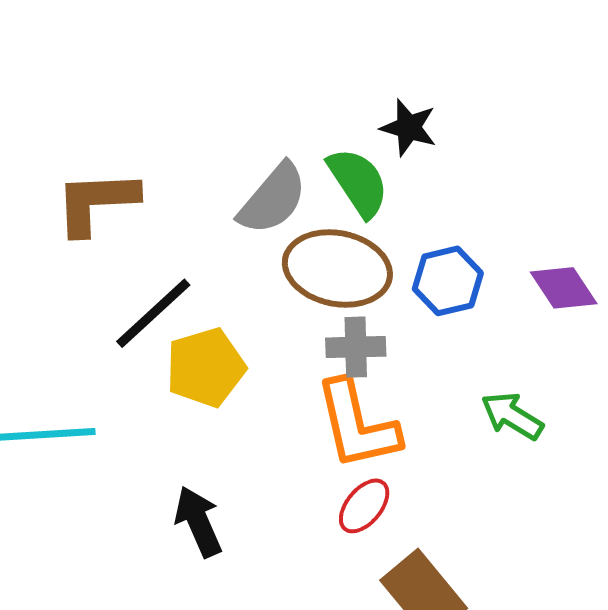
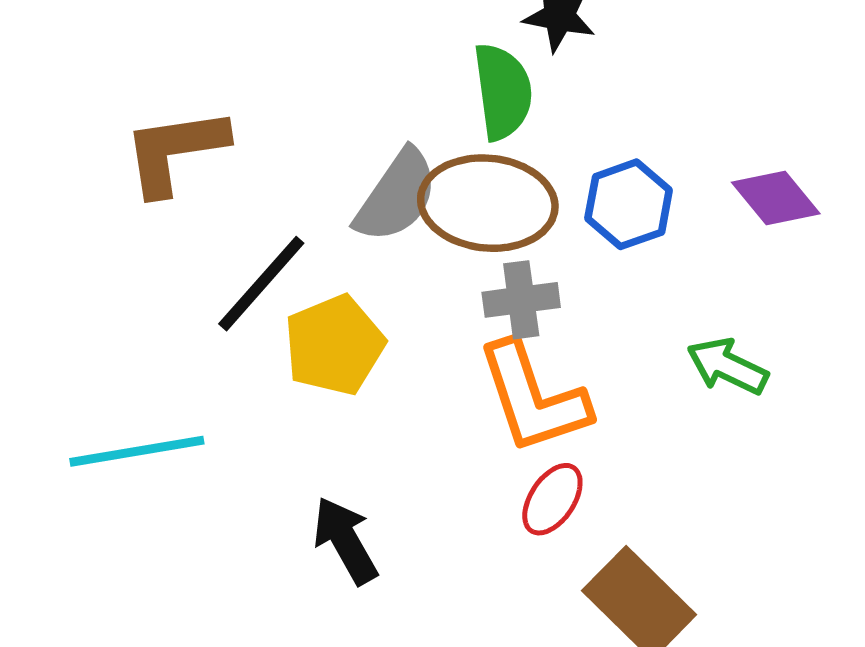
green semicircle: (358, 182) -> (503, 92), turned 32
gray semicircle: (273, 199) -> (397, 196), moved

